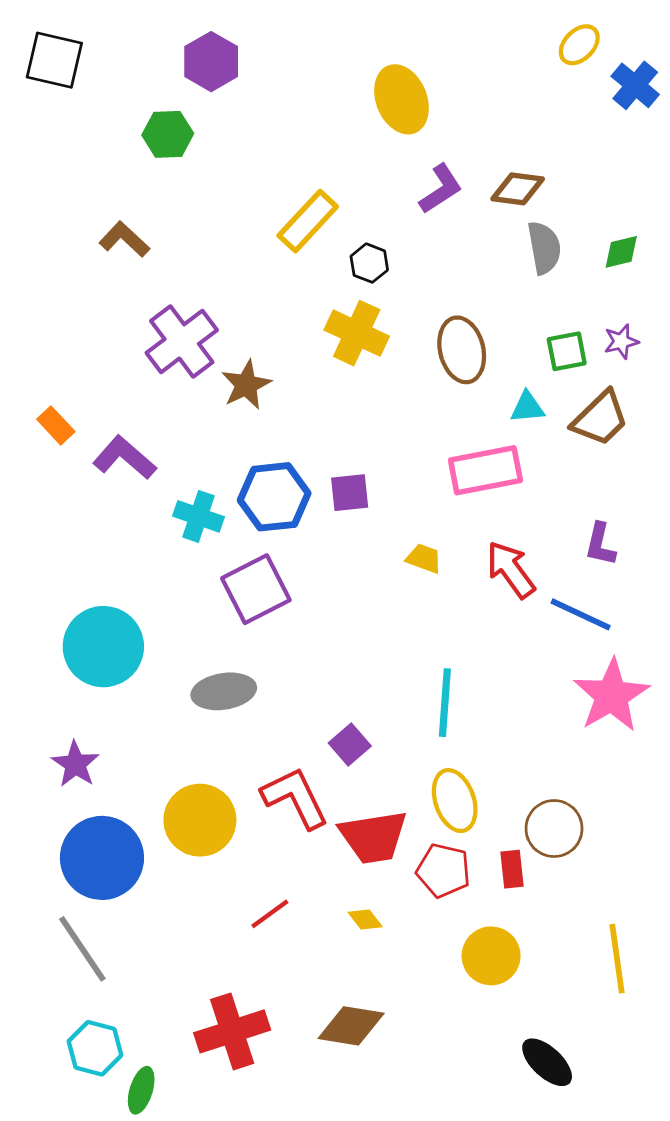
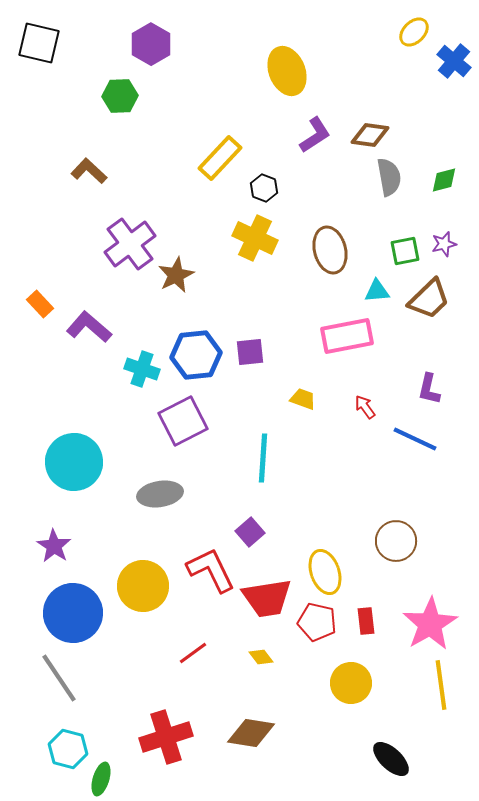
red arrow: (511, 570) -> (365, 407), size x0.6
pink star: (611, 696) -> (430, 624), moved
cyan line: (445, 703) -> (263, 458), moved
brown circle: (554, 829) -> (396, 541), moved

